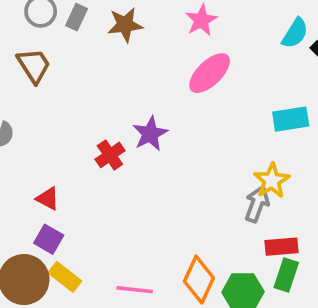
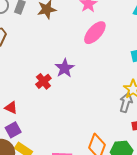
purple square: (49, 239) -> (13, 130), turned 35

